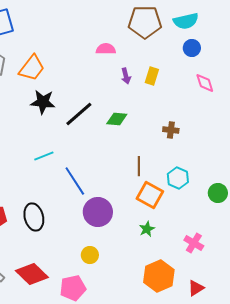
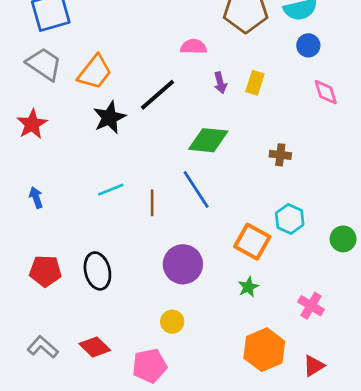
black star: (43, 102) -> (109, 117), turned -30
black line: (79, 114) -> (158, 95), moved
green diamond: (117, 119) -> (208, 140), size x1.4
brown line: (139, 166) -> (152, 203), moved
blue line: (75, 181) -> (196, 190), moved
red diamond: (32, 274) -> (95, 347), size x0.7

